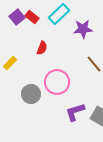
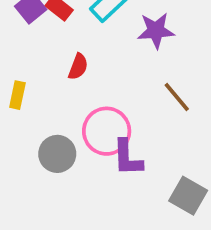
yellow rectangle: (10, 63) -> (17, 95), turned -32
purple L-shape: (75, 112) -> (127, 158), moved, turned -75

